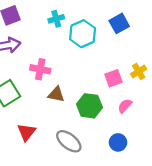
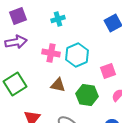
cyan hexagon: (83, 34) -> (77, 55), moved
pink cross: (40, 69) -> (51, 53), moved

